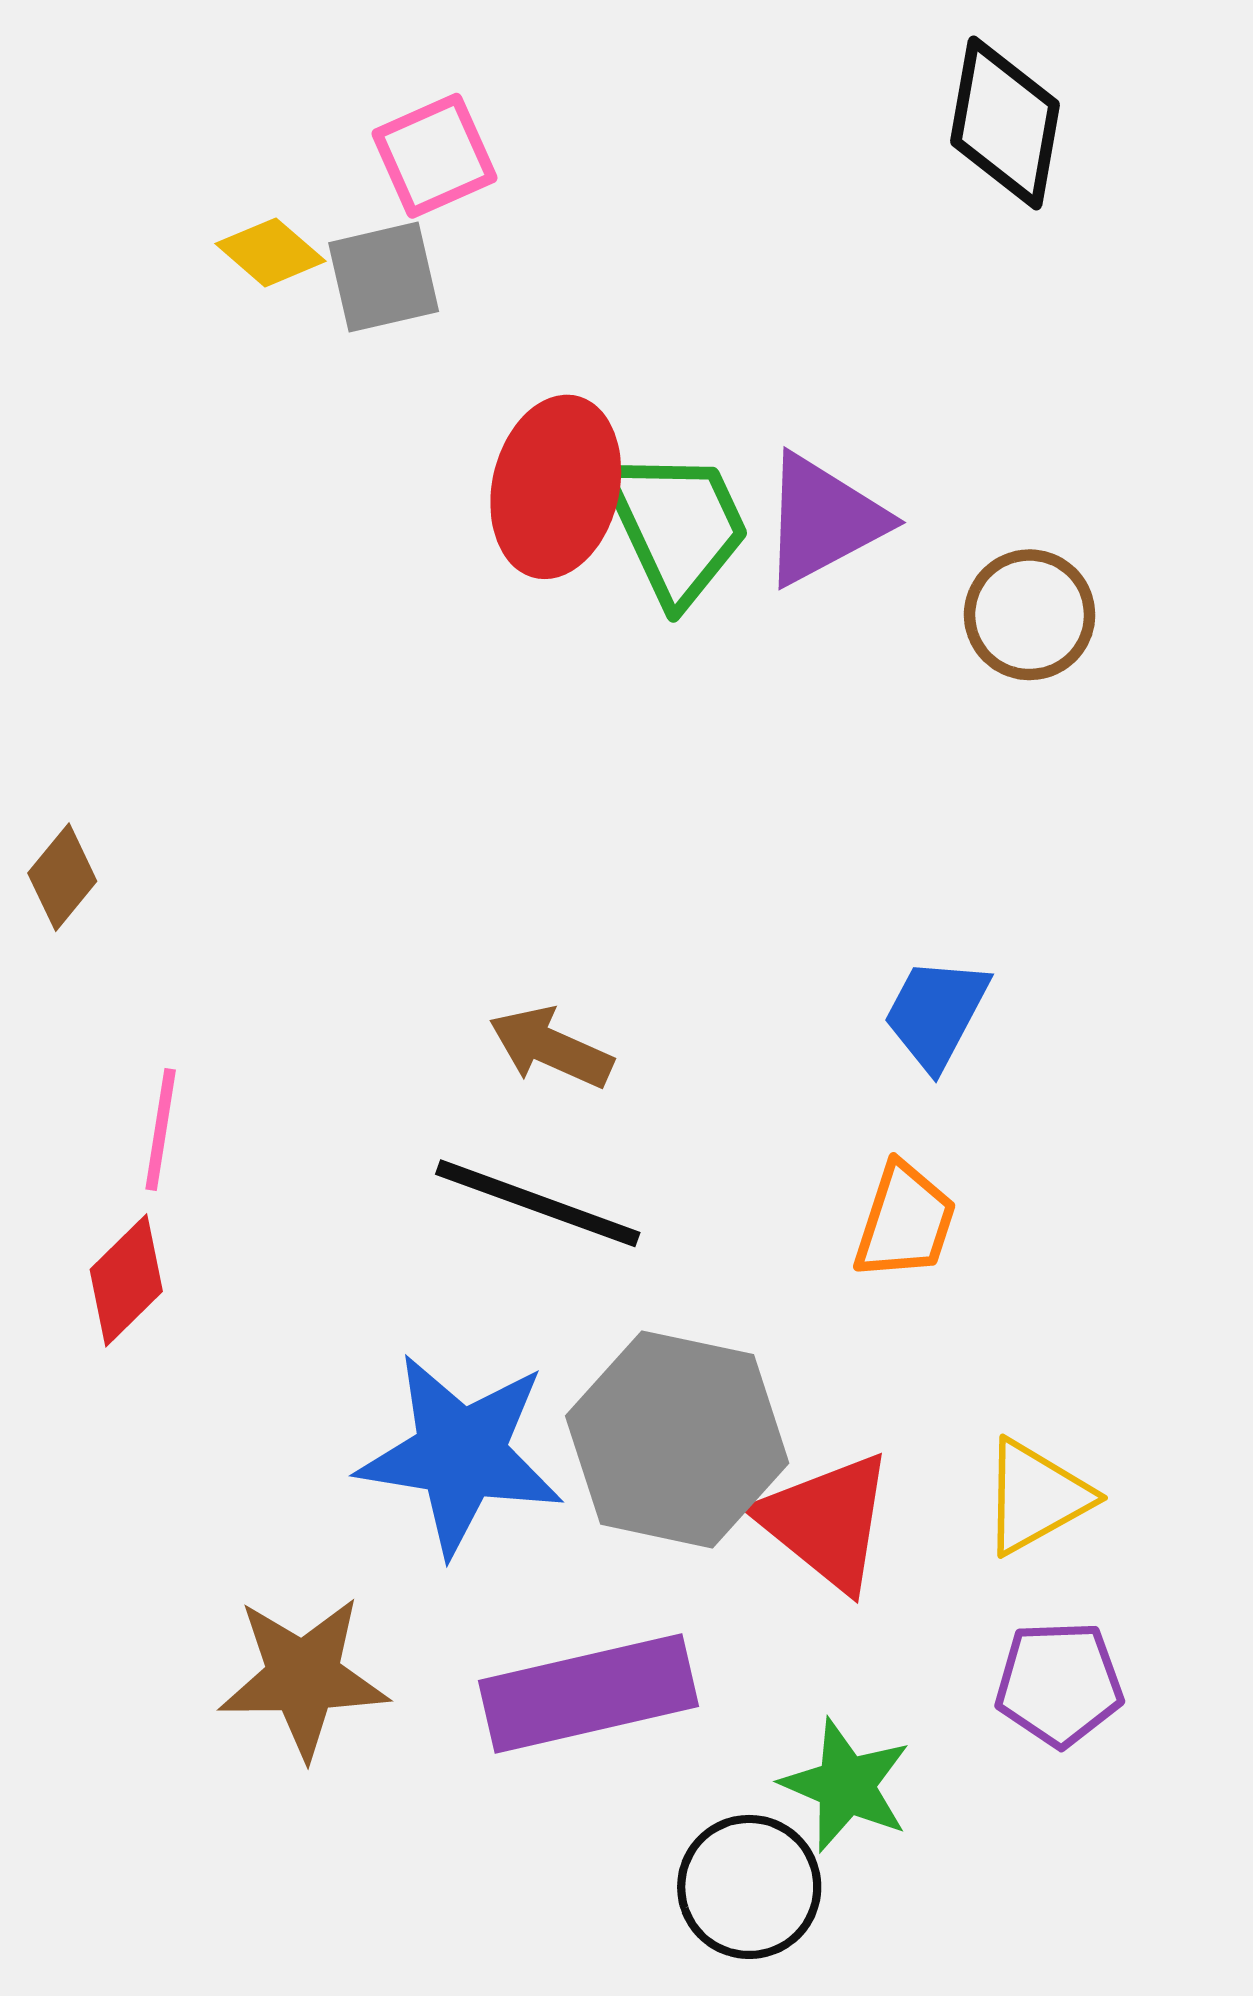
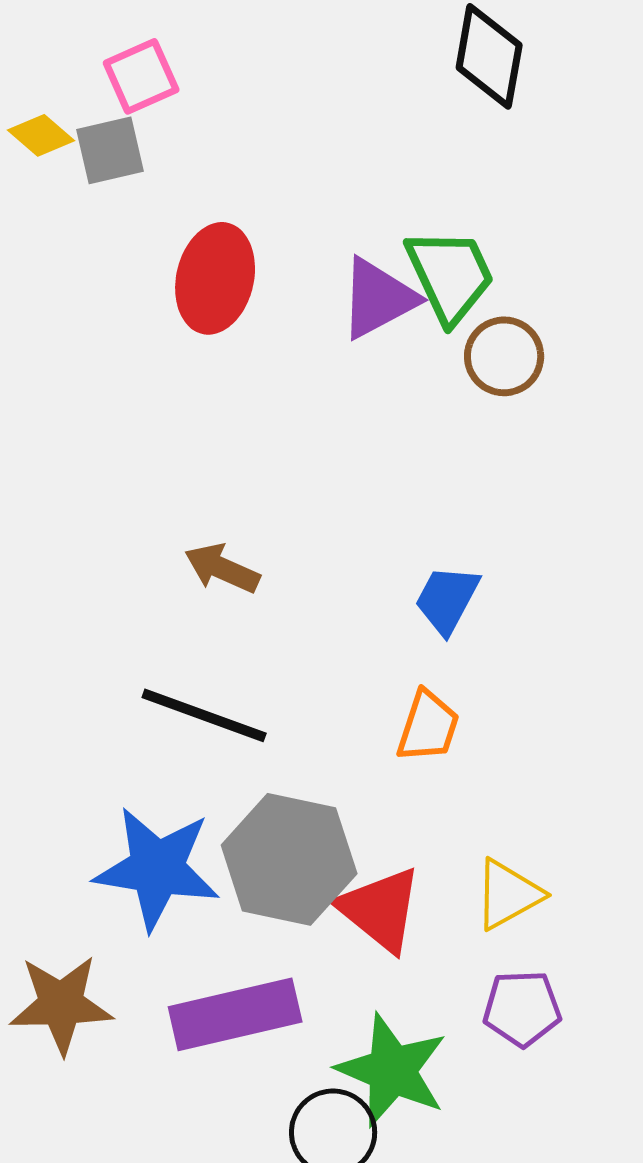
green trapezoid: (677, 526) -> (450, 275), moved
brown arrow: (551, 1048) -> (222, 568), moved
green star: (846, 1785) -> (392, 1070), size x1.4

